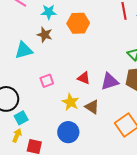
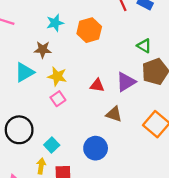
cyan star: (49, 12) -> (55, 23), moved
orange hexagon: (78, 23) -> (89, 30), moved
yellow star: (71, 102) -> (57, 76), moved
cyan square: (21, 118) -> (52, 145), moved

